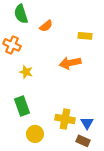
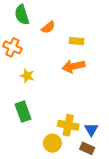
yellow rectangle: (85, 36) -> (77, 41), moved
yellow circle: (35, 134) -> (52, 143), moved

